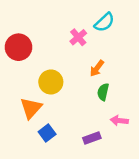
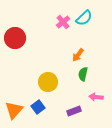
pink cross: (78, 37) -> (63, 22), moved
yellow circle: (51, 82) -> (48, 82), moved
orange triangle: (31, 108) -> (14, 110), moved

